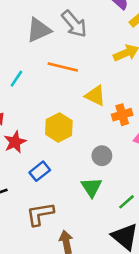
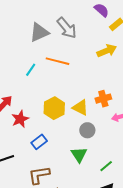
cyan line: (16, 79) -> (31, 70), moved
yellow triangle: (95, 96) -> (80, 108), moved

